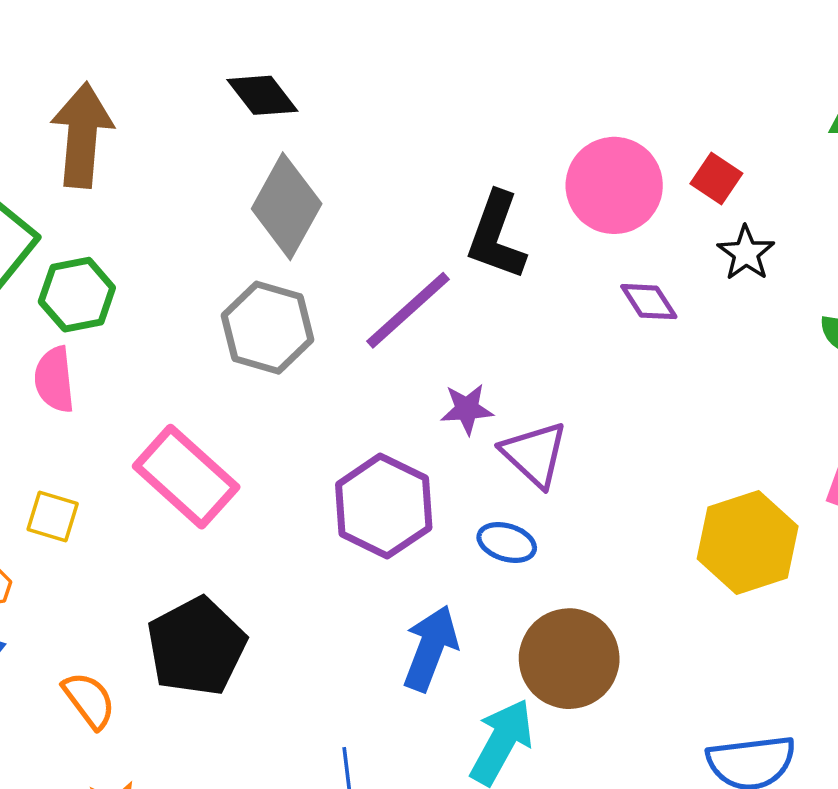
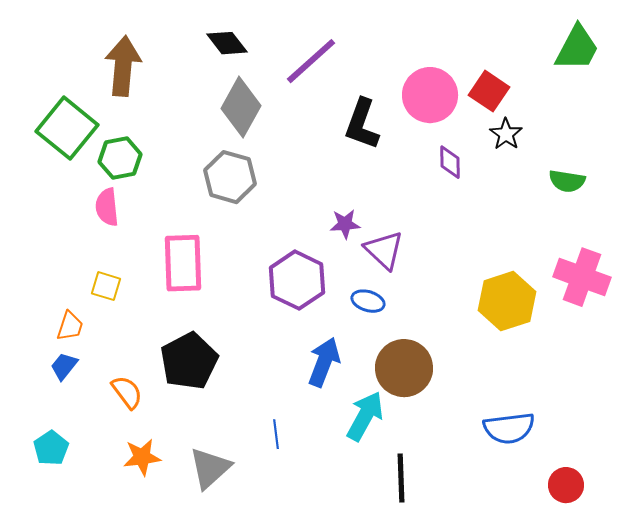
red square: (716, 179) -> (489, 91), size x1.4
purple diamond: (649, 302) -> (450, 162), turned 32
purple line: (408, 310) -> (311, 61), moved
pink rectangle: (186, 477) -> (183, 263), turned 46

